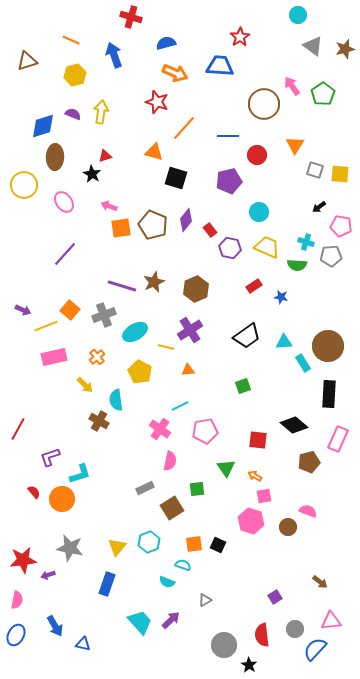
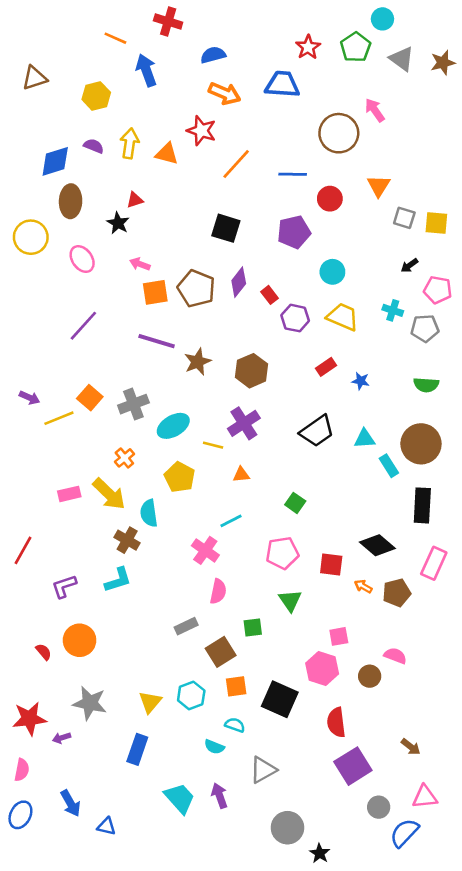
orange line: (71, 40) -> (115, 38), moved
green pentagon: (323, 94) -> (356, 47), moved
orange triangle: (154, 152) -> (167, 154), moved
green semicircle: (297, 265) -> (426, 385), moved
purple line: (122, 286) -> (157, 341), moved
pink rectangle: (54, 357) -> (69, 494), moved, size x0.7
yellow arrow: (85, 385) -> (109, 494), size x1.6
green square: (243, 386) -> (295, 503), moved, turned -35
pink pentagon: (205, 431) -> (282, 553), moved
cyan L-shape: (80, 474) -> (118, 580), moved
orange arrow: (255, 476) -> (363, 586), moved
red semicircle: (34, 492) -> (44, 652), moved
orange square: (194, 544) -> (236, 686), moved
black square: (218, 545) -> (280, 699), size x1.8
purple square: (275, 597) -> (353, 766), size x2.0
gray triangle: (205, 600) -> (263, 770), size x1.6
purple arrow: (171, 620) -> (219, 796), turned -66
red semicircle: (262, 635) -> (336, 722), moved

